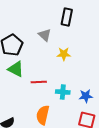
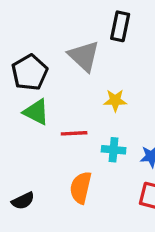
gray triangle: (45, 35) -> (84, 56), size x1.5
yellow star: (64, 54) -> (115, 100), moved

